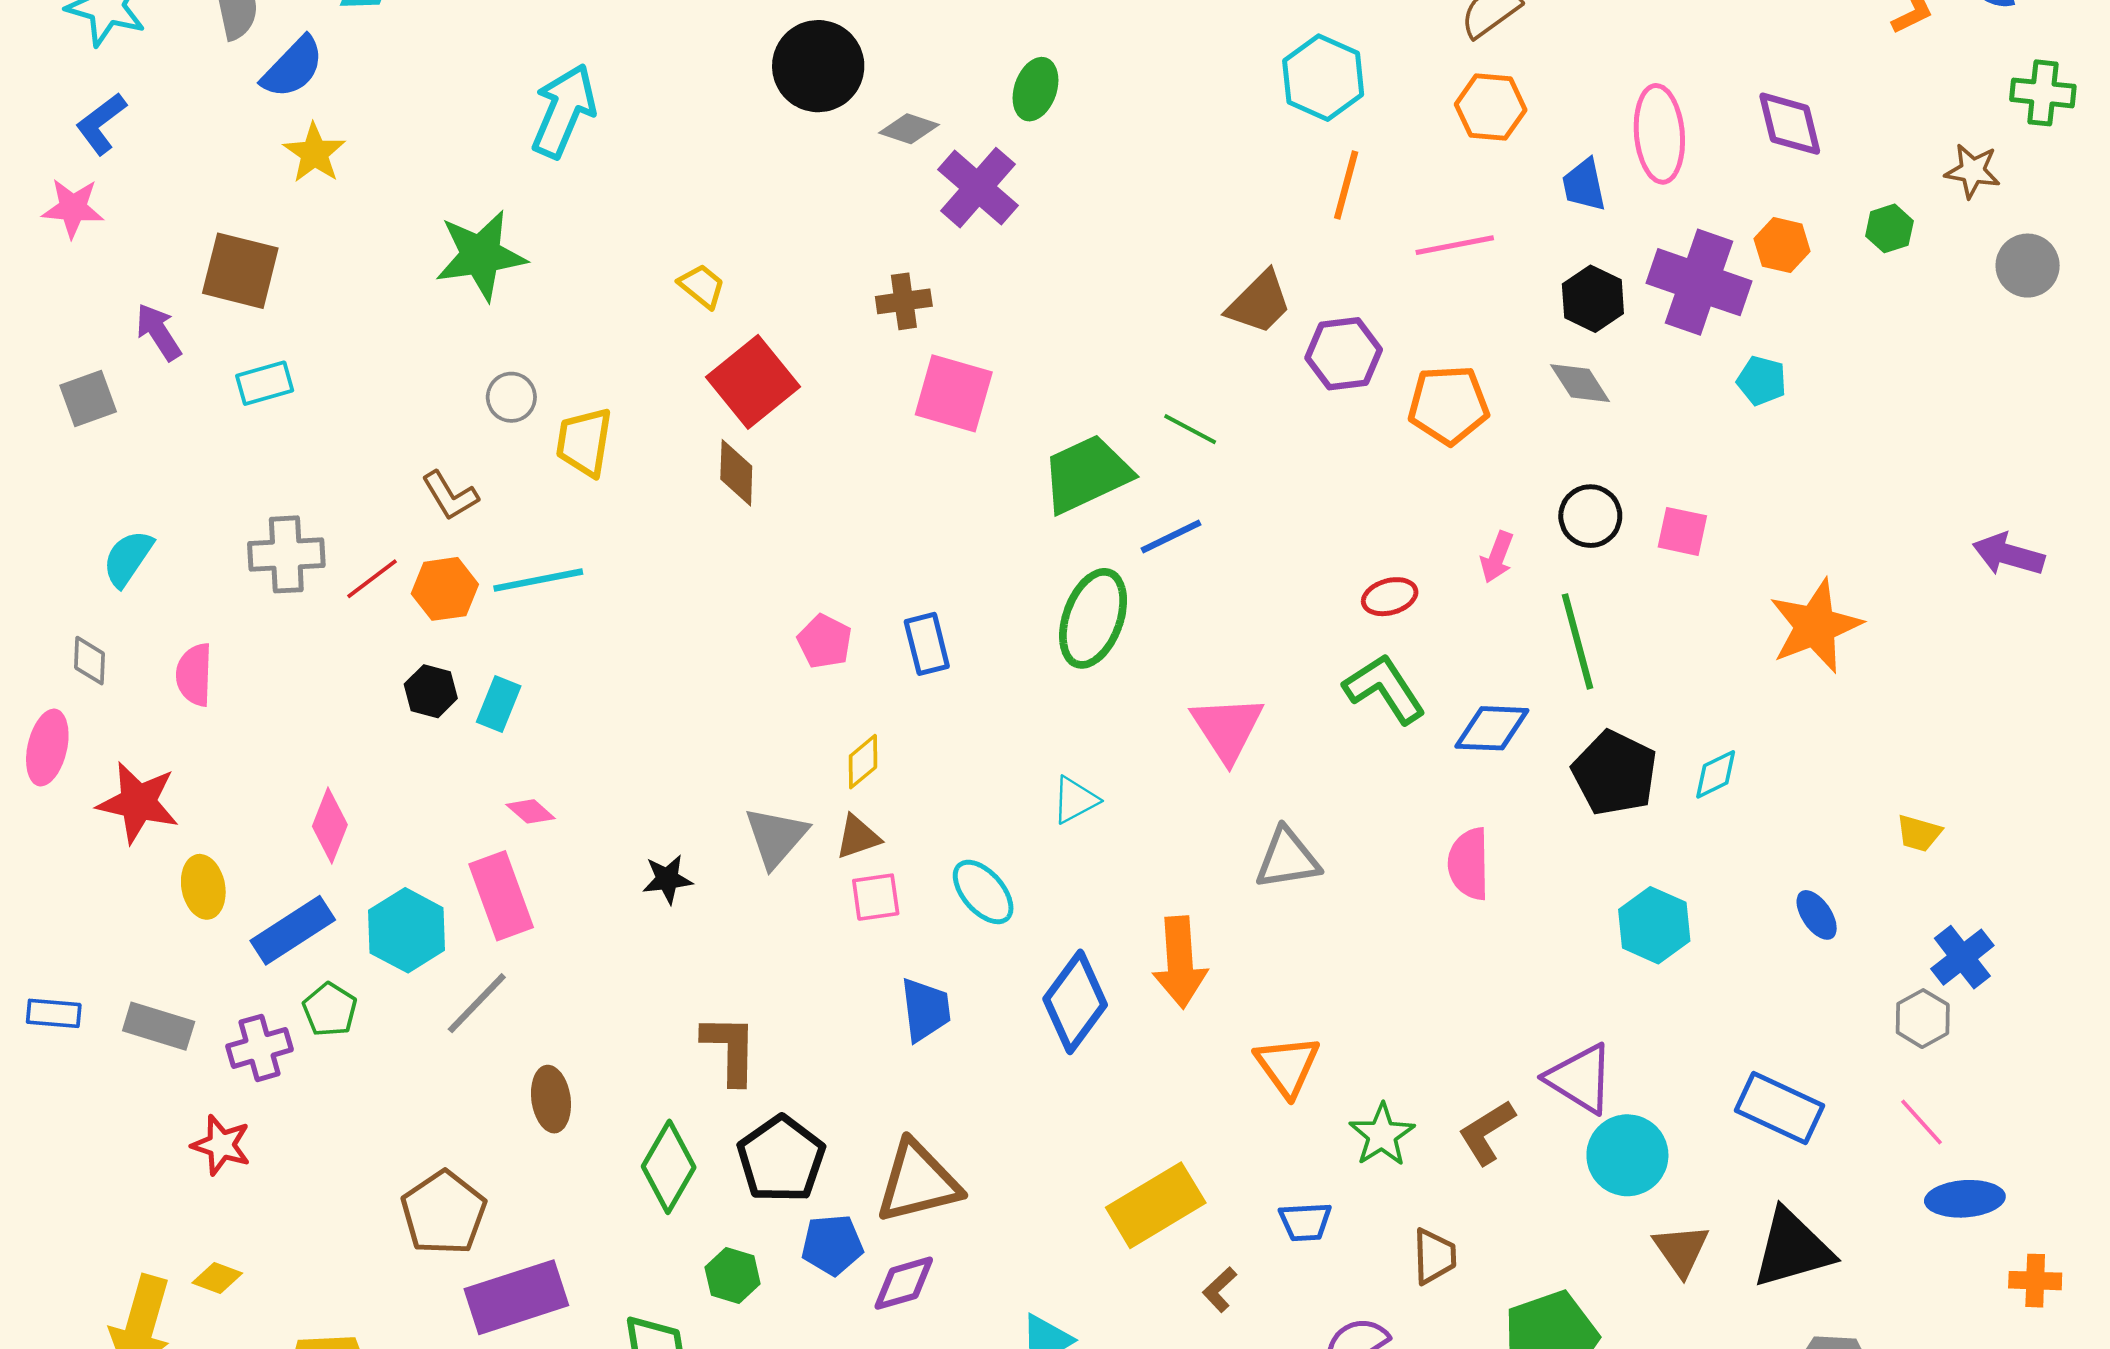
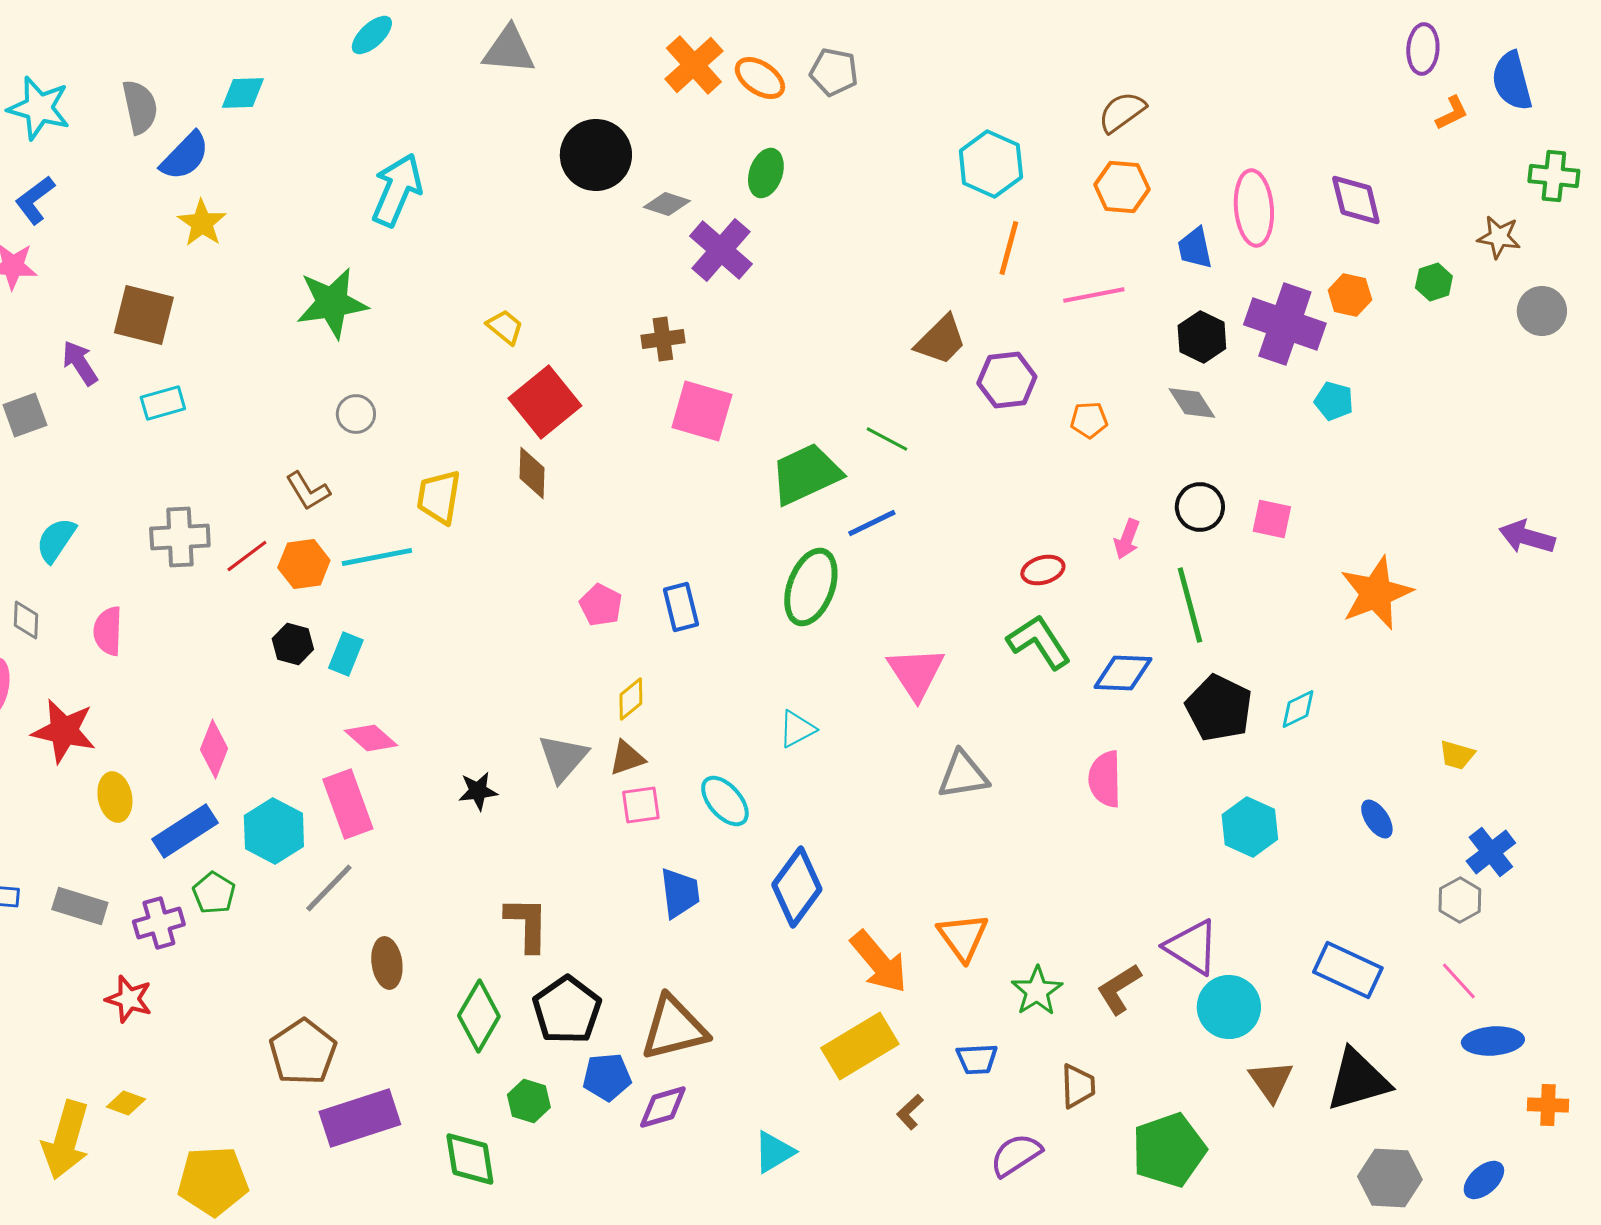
orange pentagon: (1448, 405) -> (1089, 420), size x0.6
yellow trapezoid: (584, 442) -> (439, 497), moved
pink diamond: (531, 811) -> (371, 738), size x1.4
orange arrow: (1180, 962) -> (879, 962), moved, turned -36

